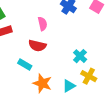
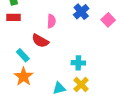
cyan cross: (80, 56) -> (78, 63), turned 32
orange star: (42, 83) -> (24, 77), moved

